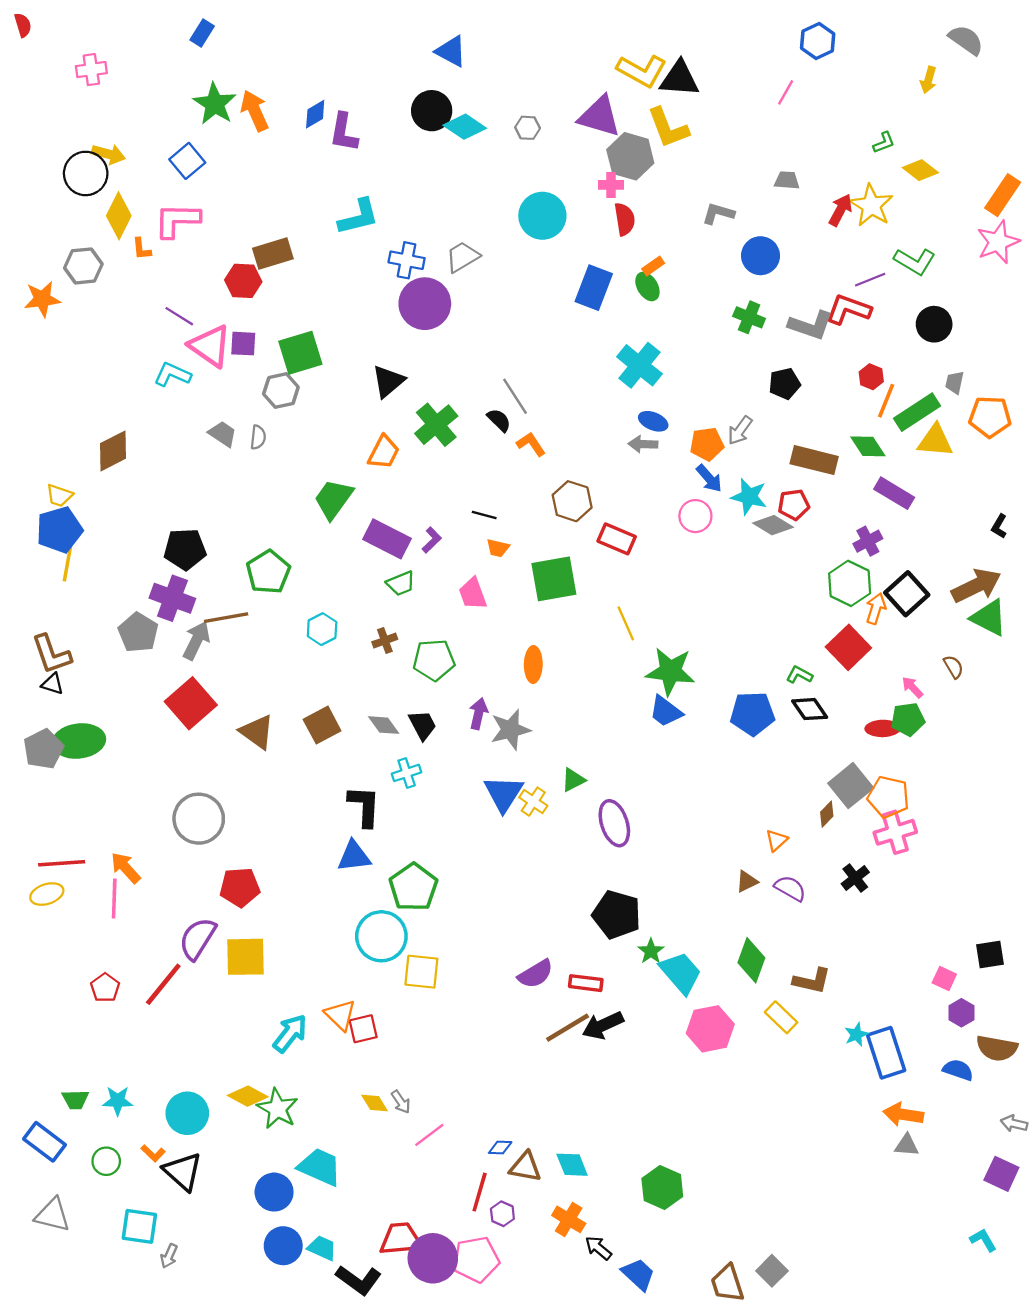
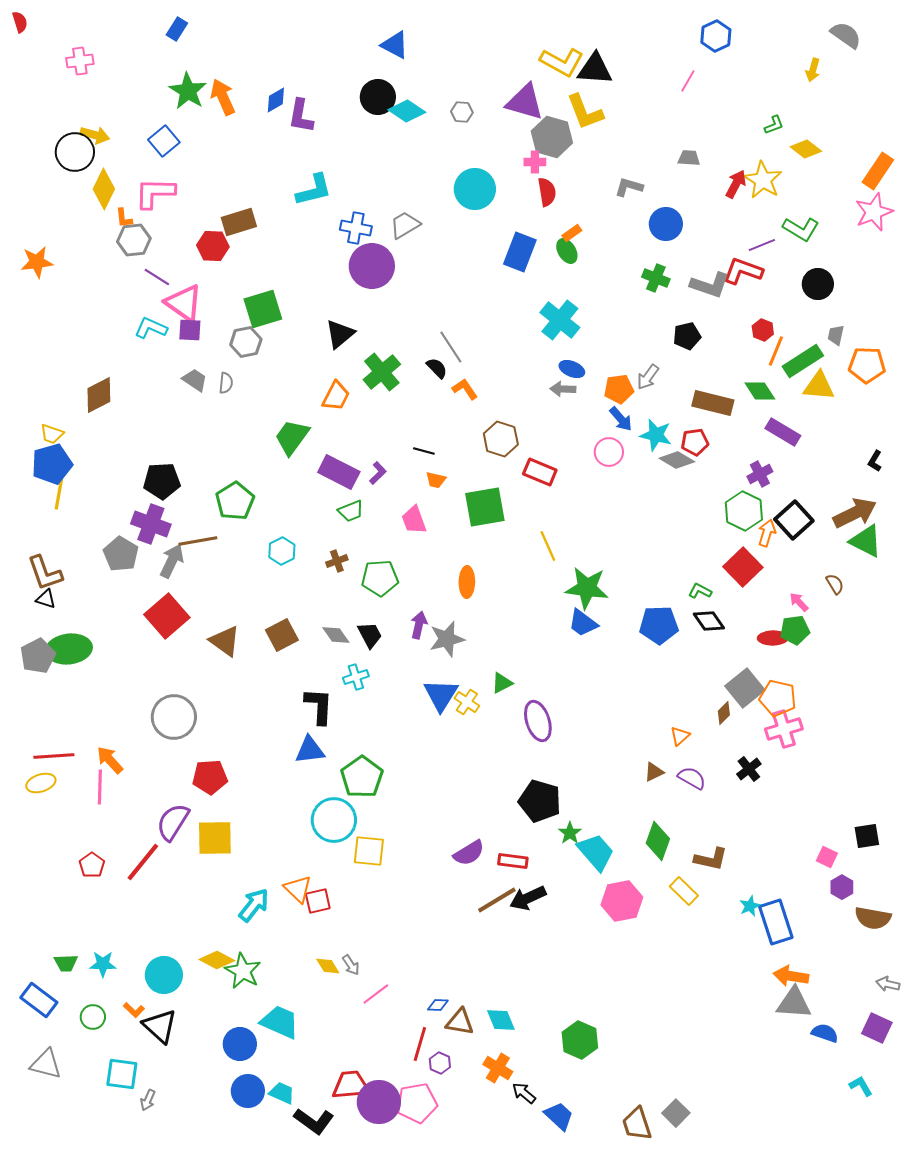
gray hexagon: (83, 266) -> (134, 240), moved
purple square: (243, 344) -> (190, 330), moved
blue semicircle: (958, 1070) -> (825, 1033), moved
gray triangle: (907, 1145) -> (794, 1003), size x1.6

